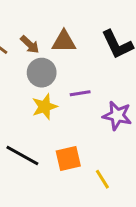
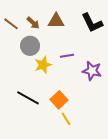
gray circle: (42, 73) -> (30, 46), moved
orange square: (68, 159) -> (59, 100), turned -30
yellow line: (102, 179) -> (66, 119), moved

